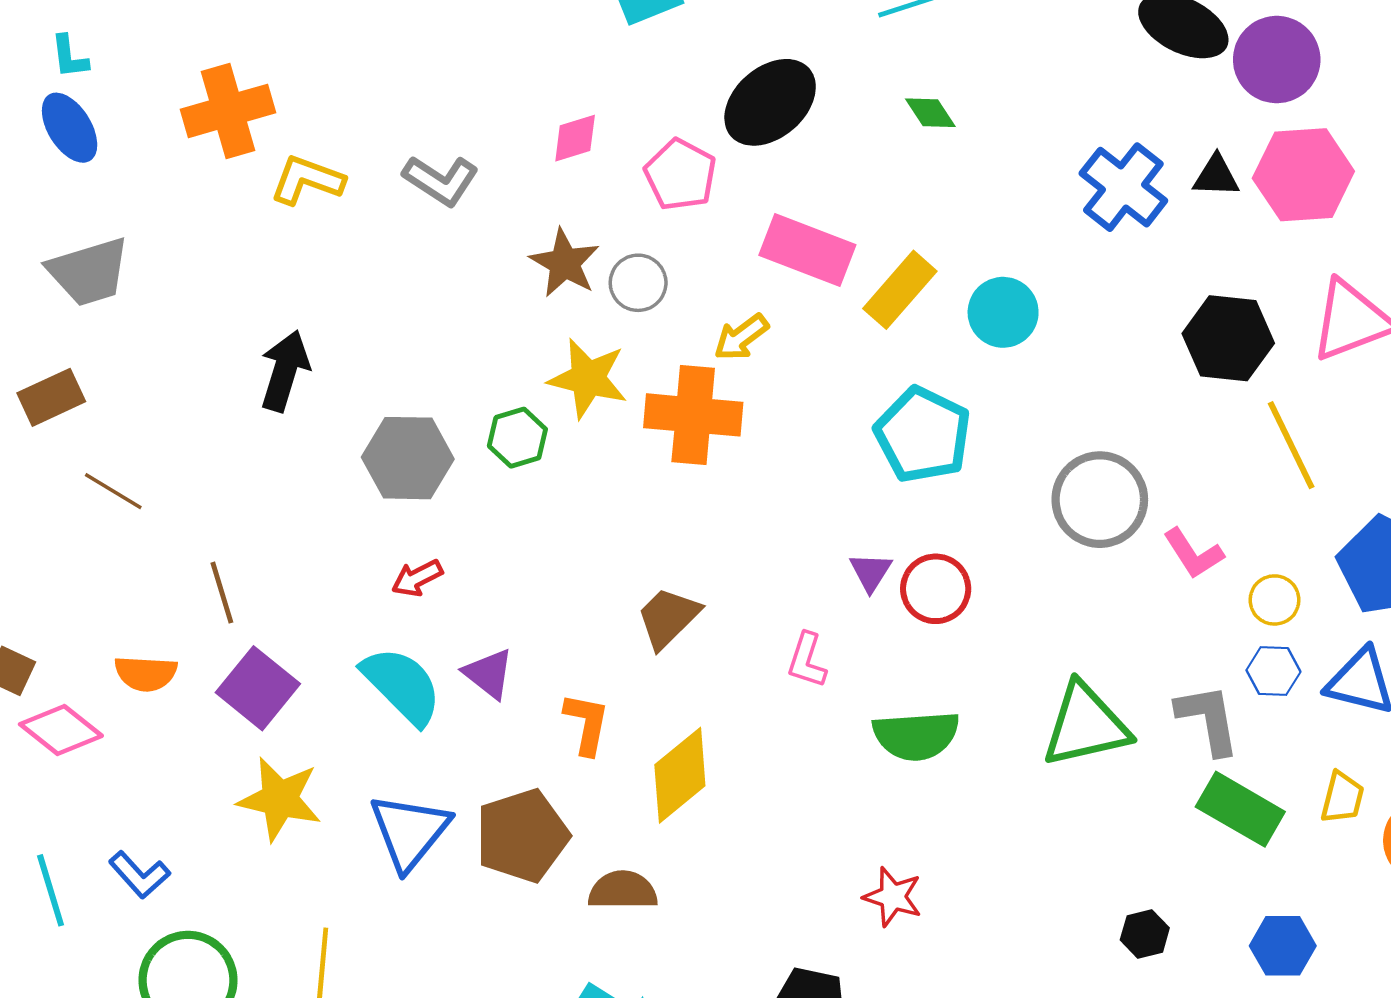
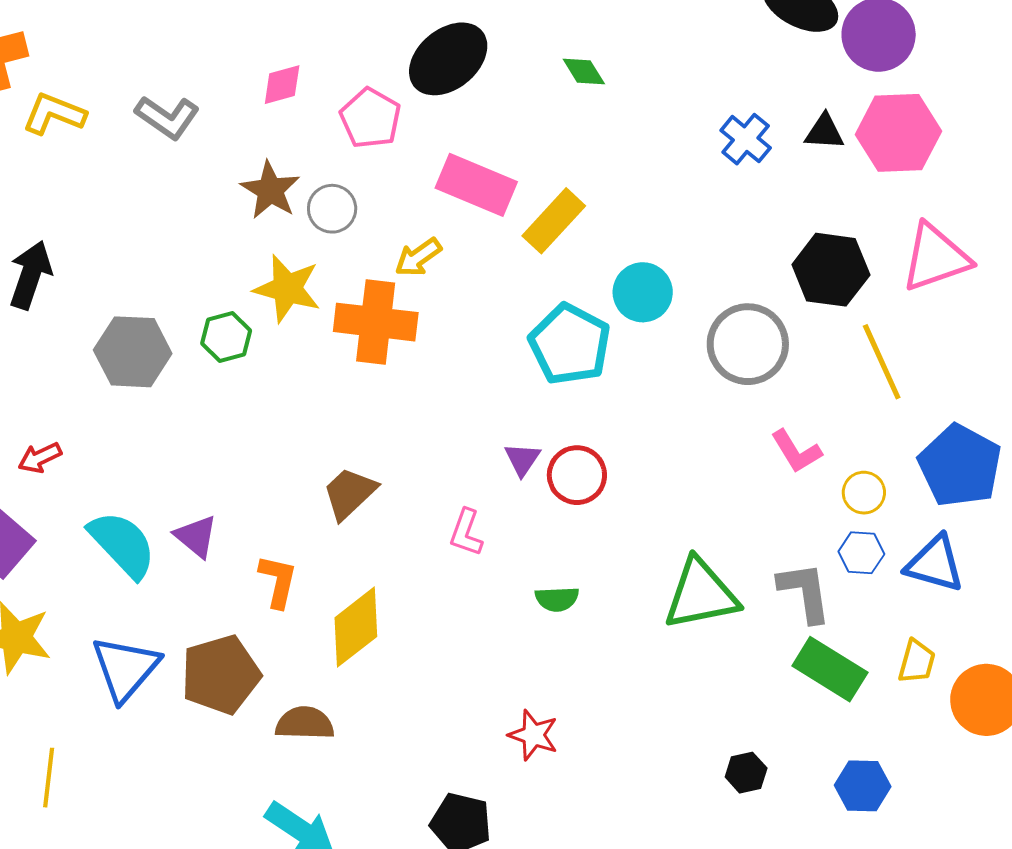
blue cross: (1123, 187) -> (746, 139), size x0.7
cyan circle: (1003, 312) -> (643, 292), moved
gray circle: (1100, 500) -> (748, 344), moved
red arrow: (417, 578) -> (40, 458), moved
green semicircle: (916, 736) -> (557, 599), size x0.6

